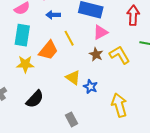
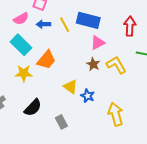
blue arrow: (53, 15) -> (43, 24), moved
cyan rectangle: (22, 35) -> (21, 45), turned -55
yellow line: (69, 38) -> (65, 25), moved
gray rectangle: (72, 119) -> (61, 122), moved

